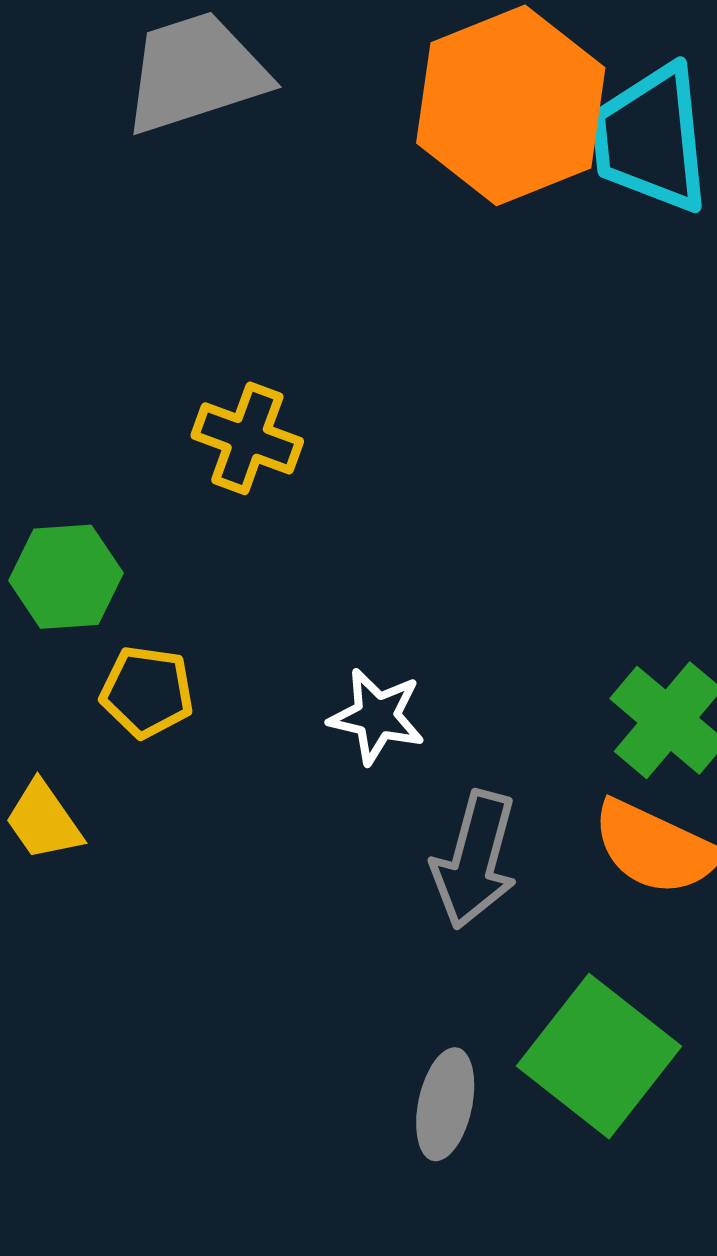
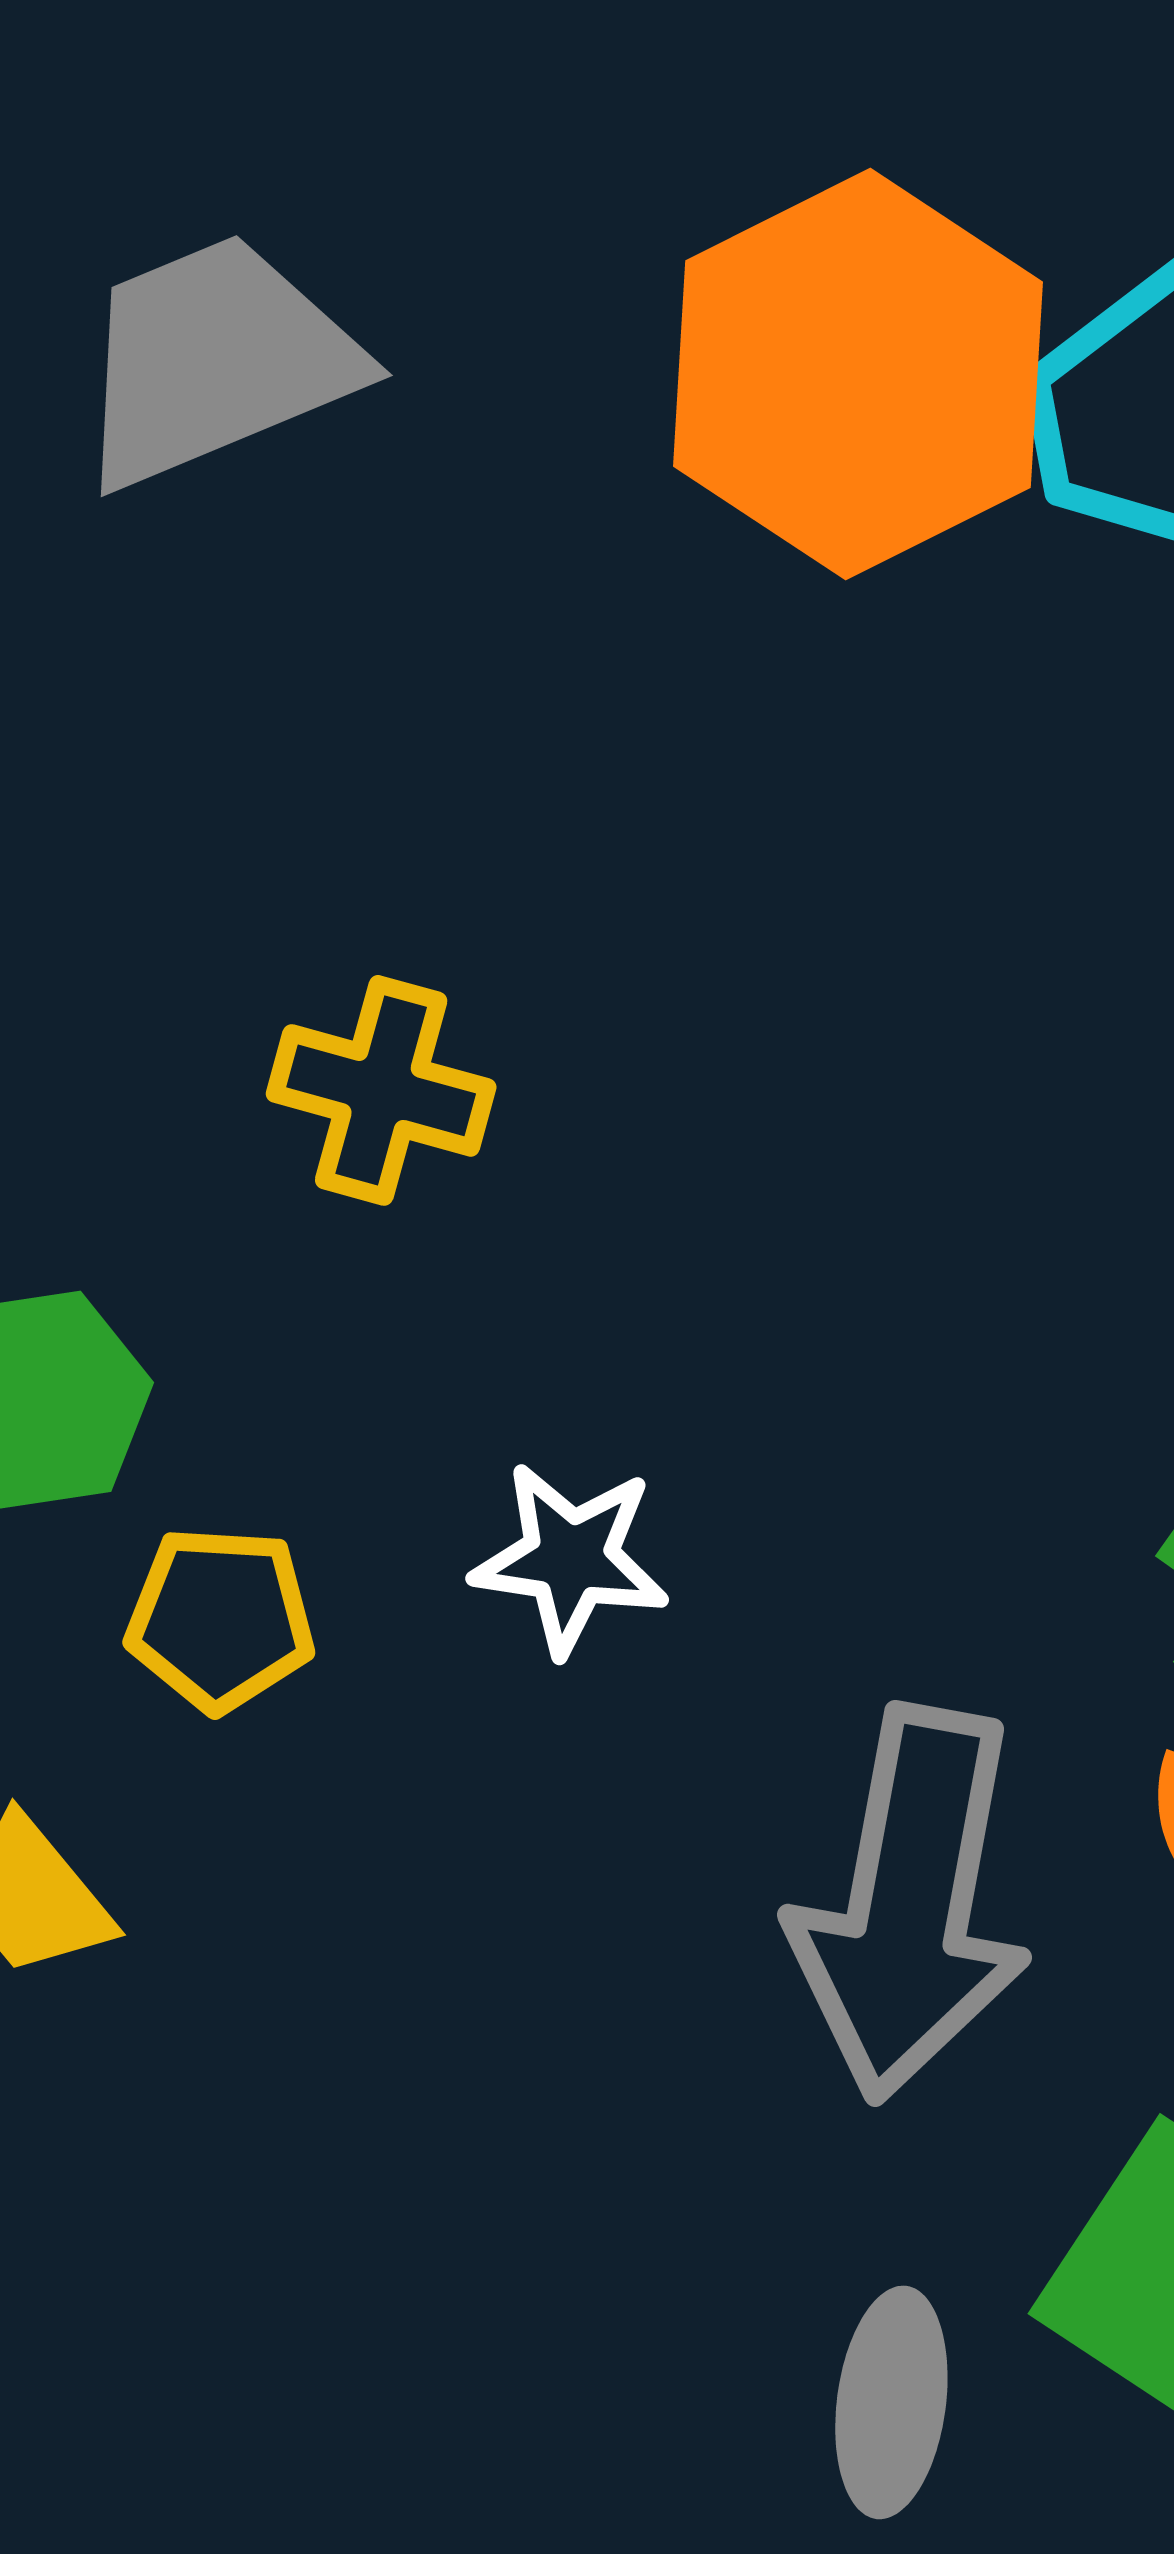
white star: (377, 716) -> (570, 1559), moved
gray arrow: (475, 860) -> (910, 1904), size x1.4

